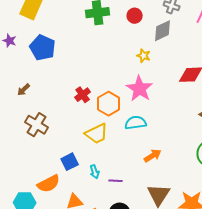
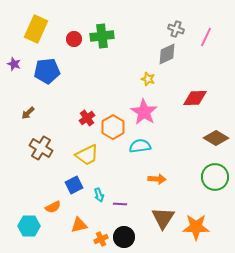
red circle: (135, 16) -> (74, 39), moved
blue pentagon: (43, 48) -> (47, 71), turned -30
yellow trapezoid: (97, 134) -> (87, 155), moved
orange arrow: (153, 156) -> (157, 179), turned 36
orange semicircle: (49, 184) -> (53, 207), size x0.7

